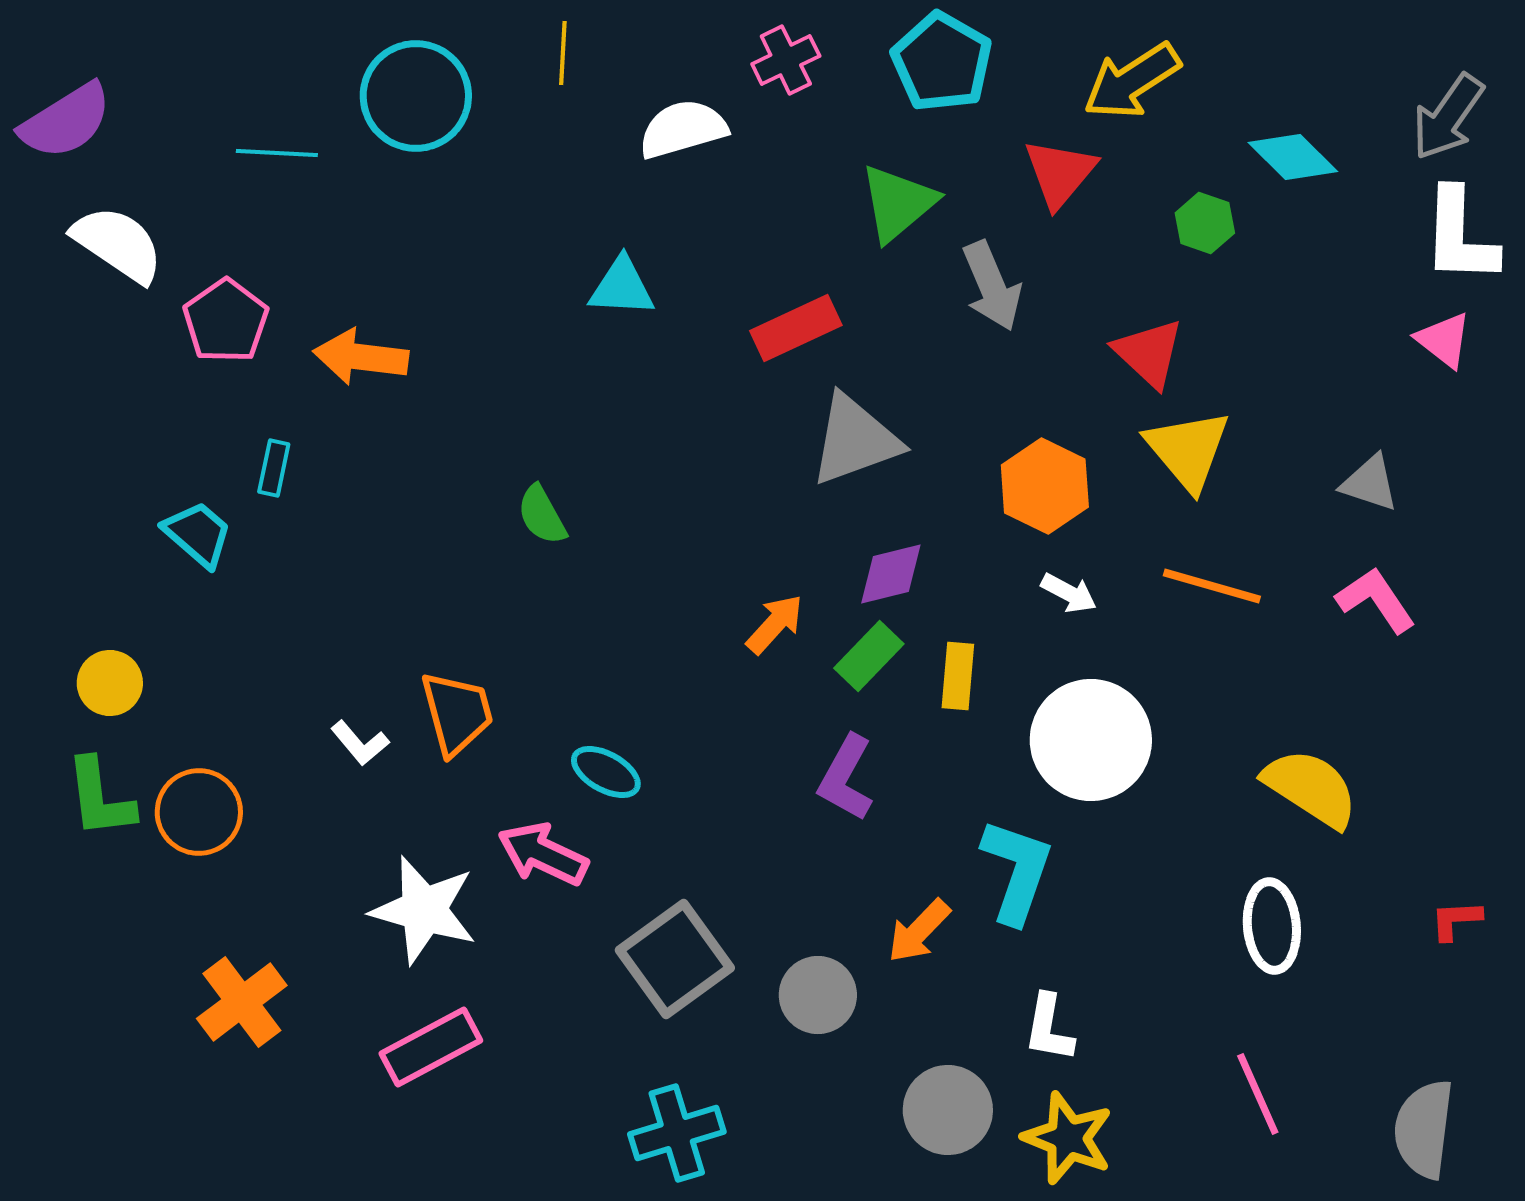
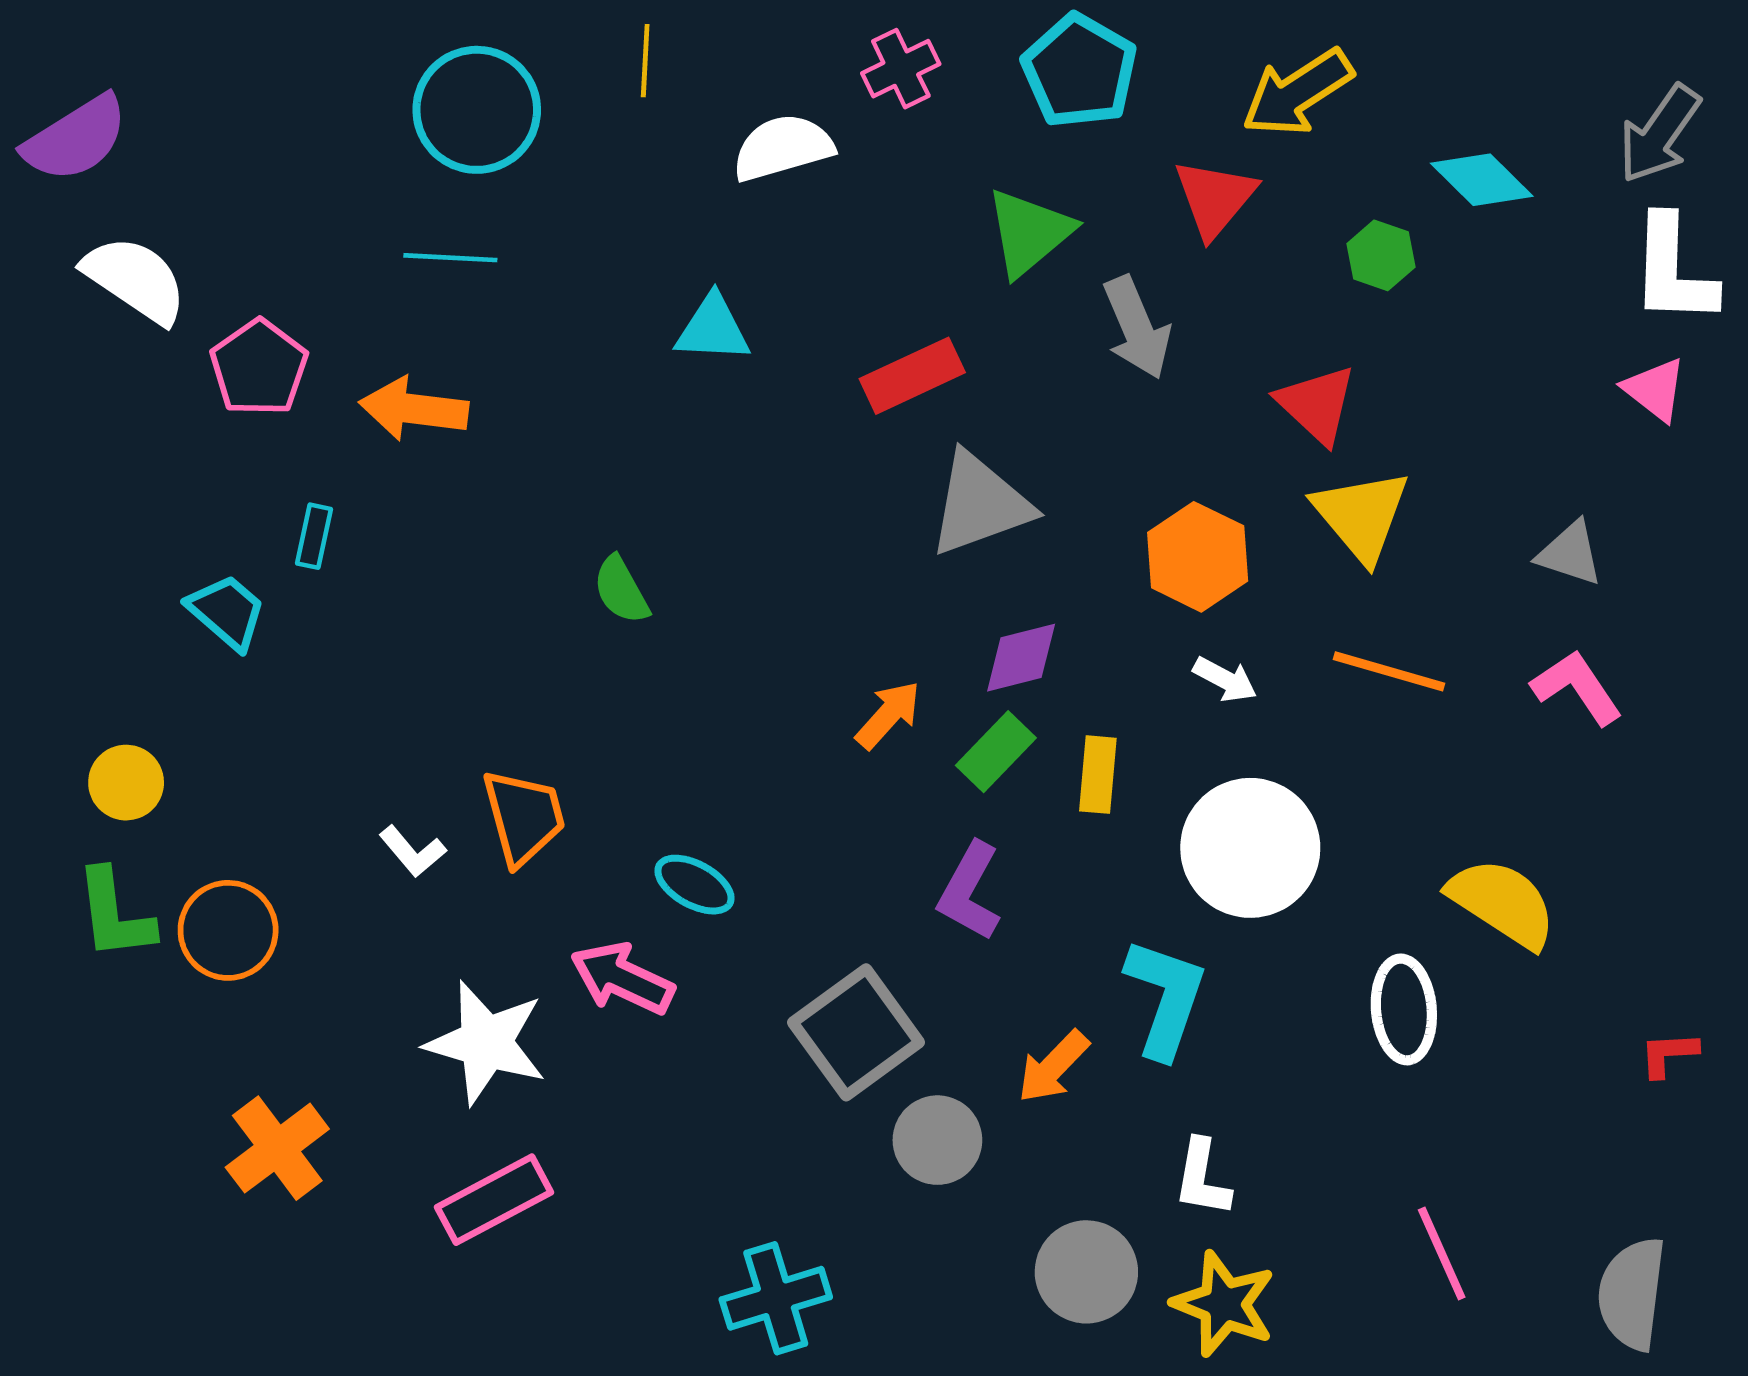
cyan line: (277, 153) -> (450, 258), moved
white ellipse: (1272, 926) -> (1404, 1009), moved
gray square: (675, 959) -> (856, 1032), moved

